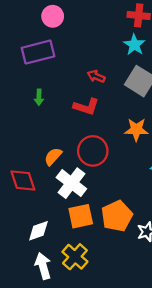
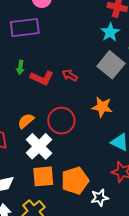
red arrow: (96, 76) -> (70, 75), moved
red L-shape: (86, 107) -> (42, 78), moved

